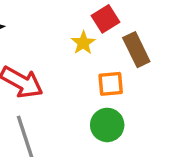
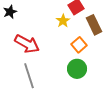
orange square: (111, 84) -> (79, 45), turned -35

